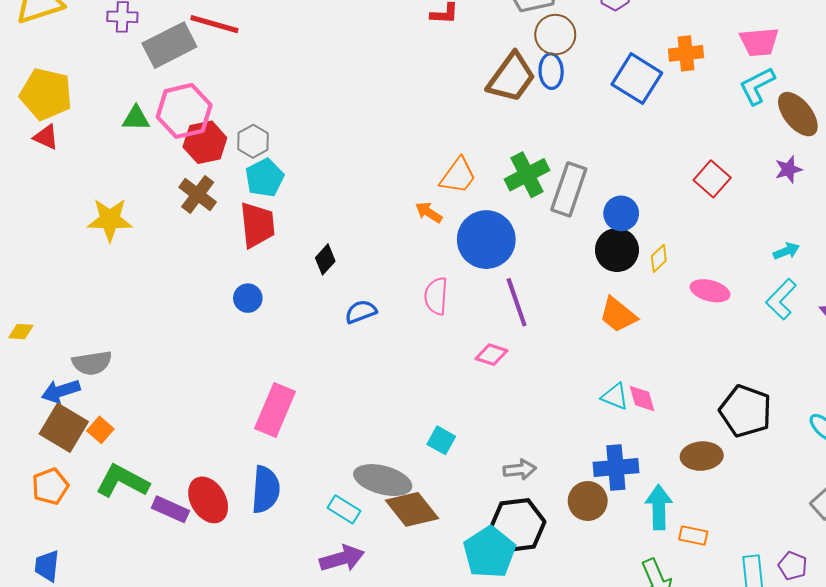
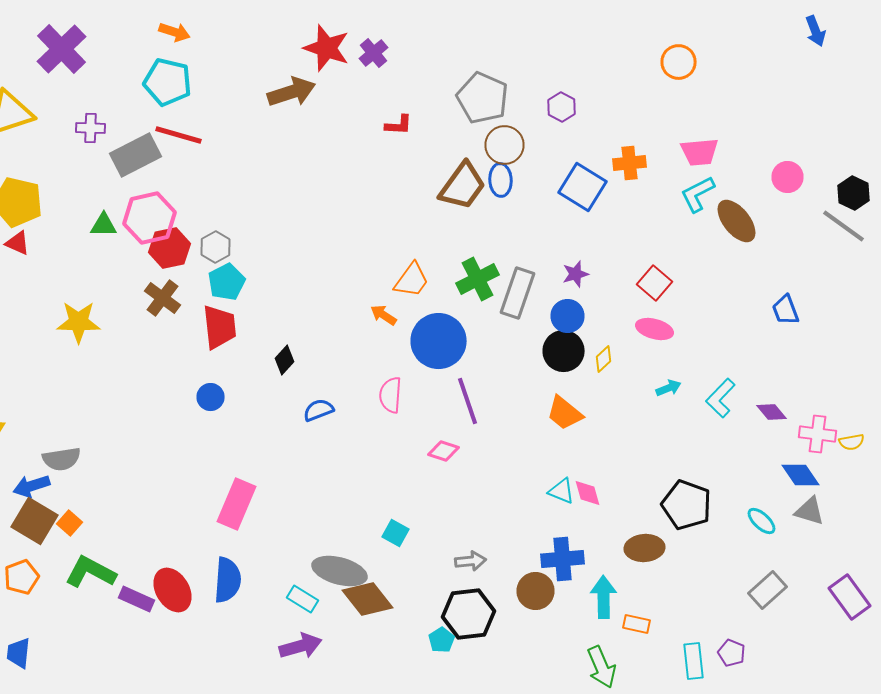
purple star: (788, 169) -> (576, 274), moved
cyan arrow: (786, 251) -> (668, 388), moved
pink ellipse: (710, 291) -> (654, 329), moved
cyan pentagon: (489, 552) -> (442, 640), size x0.5

